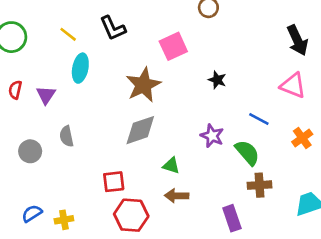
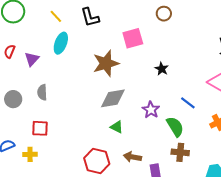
gray diamond: (140, 130) -> (113, 98), moved
red square: (114, 182) -> (40, 128), moved
brown arrow: (177, 196) -> (132, 157), moved
red hexagon: (131, 215) -> (97, 161), moved

